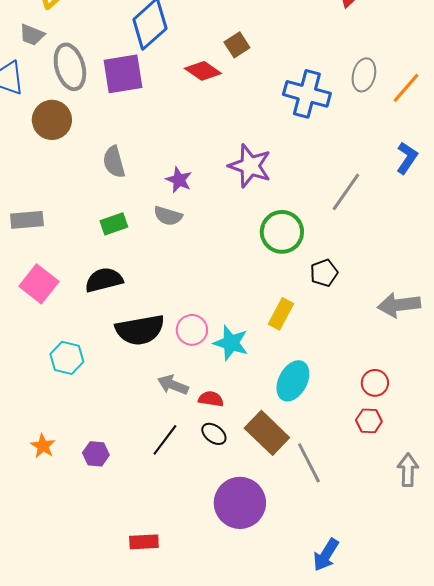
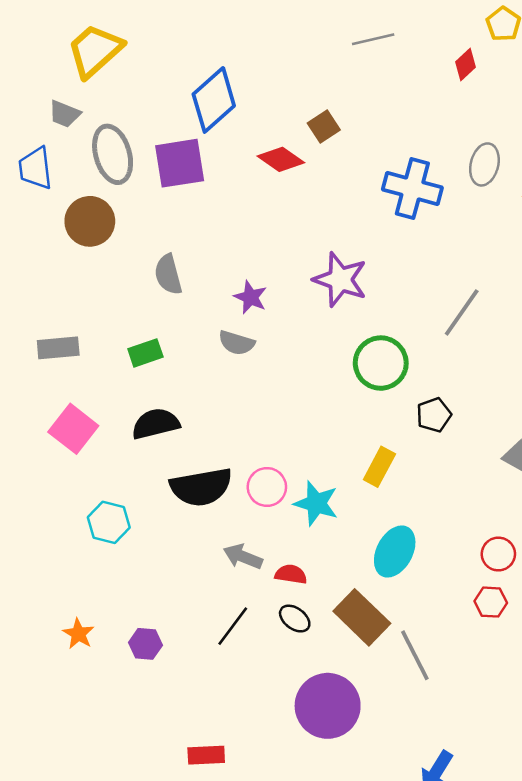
green rectangle: (114, 224) -> (145, 353), moved

